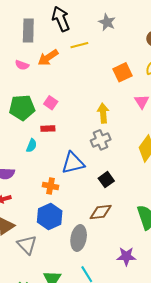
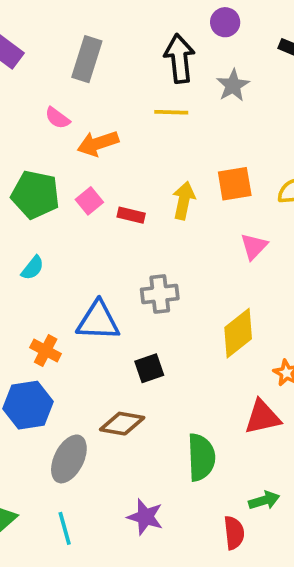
black arrow: (61, 19) -> (179, 58), moved
orange arrow: (48, 58) -> (98, 143), moved
yellow arrow: (103, 113) -> (184, 200), moved
red rectangle: (48, 129) -> (131, 215), moved

